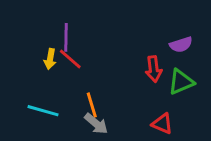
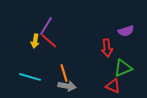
purple line: (66, 37) -> (46, 26), turned 30
green triangle: (181, 82) -> (123, 68), moved
gray arrow: (96, 124) -> (67, 86), turned -30

